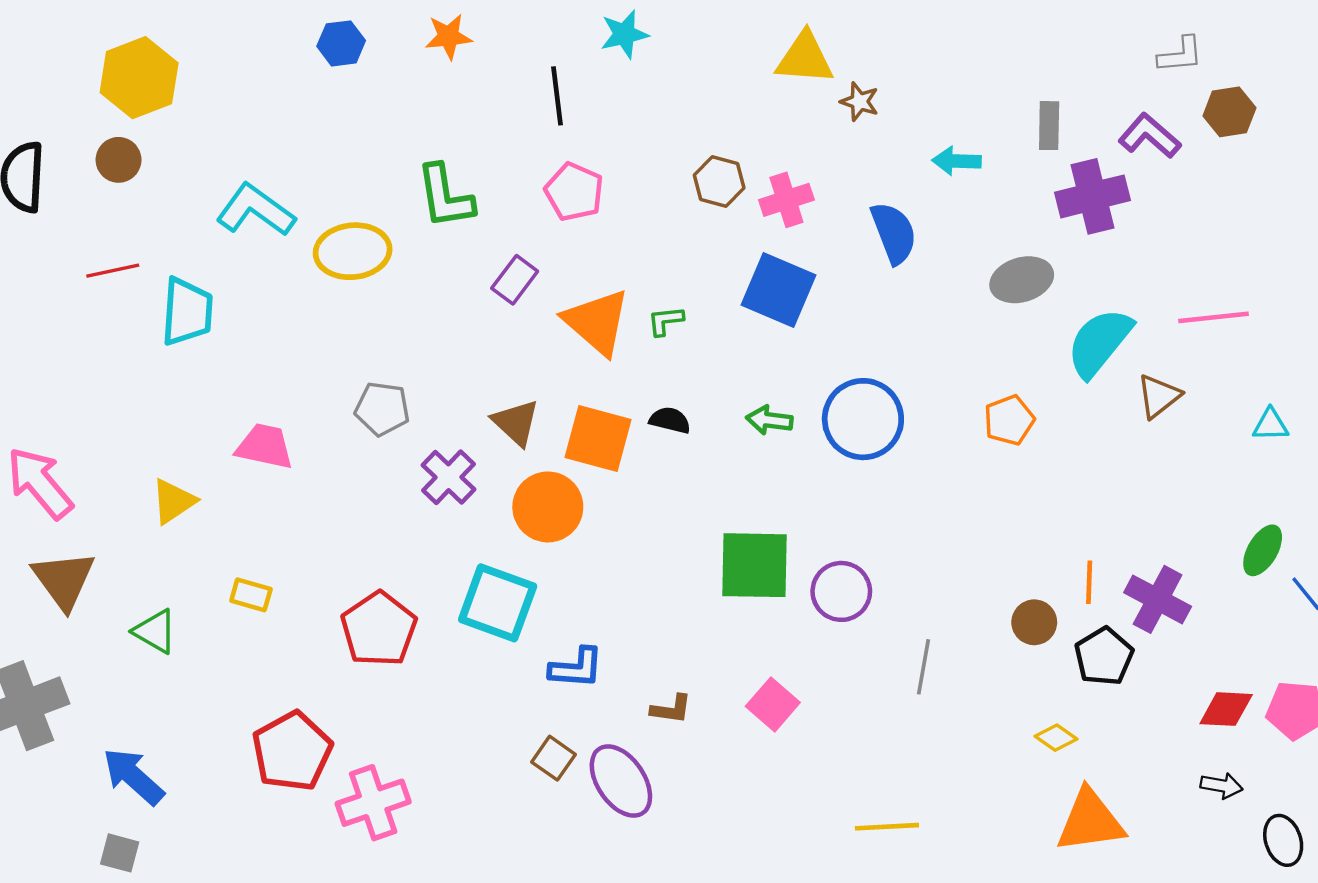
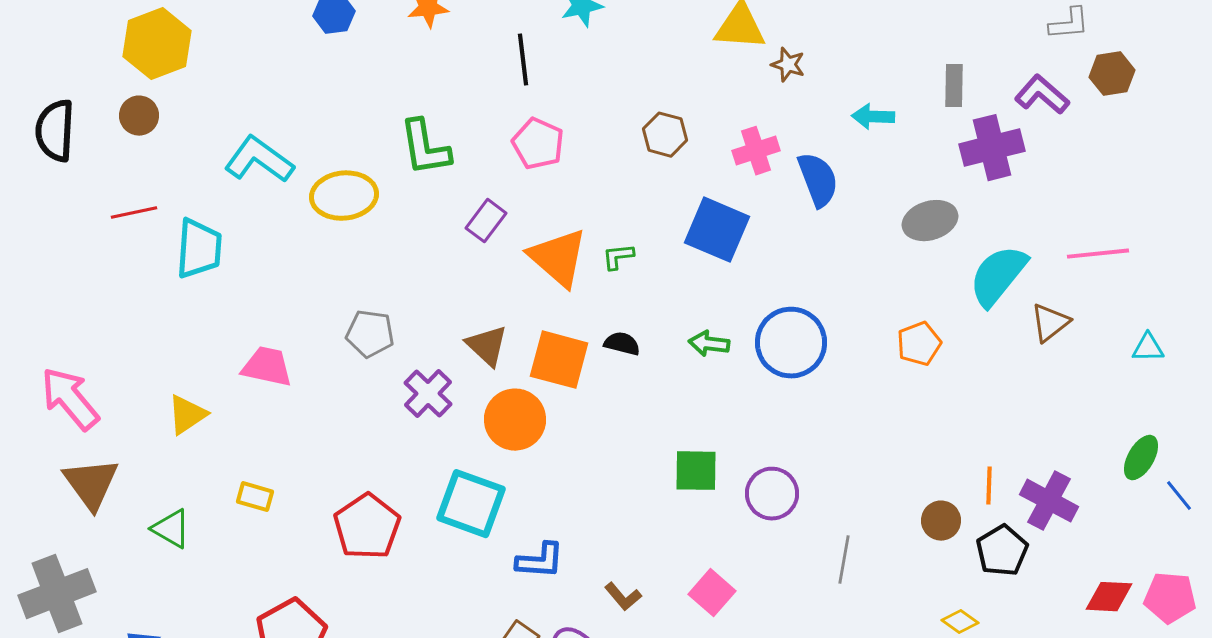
pink cross: (786, 200) -> (756, 151), moved
green square: (755, 565) -> (696, 471), size x0.7
brown L-shape: (671, 709) -> (623, 597), turned 42

